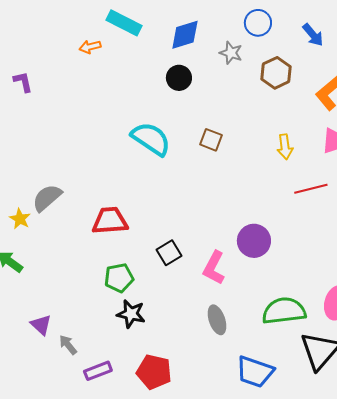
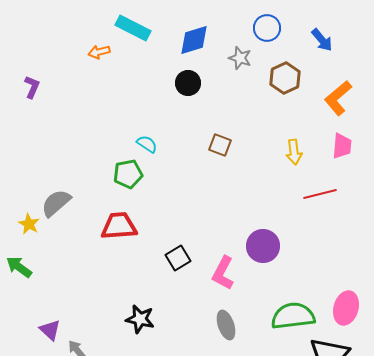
purple L-shape: (23, 82) -> (32, 87), turned 35
cyan semicircle: (151, 139) -> (147, 144), moved, size x0.5
green pentagon: (119, 278) -> (128, 174), moved

